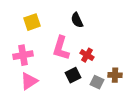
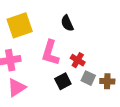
yellow square: (32, 22) -> (20, 25), size x1.4
gray square: (97, 82) -> (88, 78), moved

